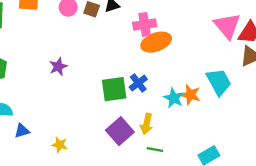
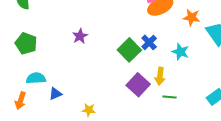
green square: (114, 89) -> (129, 50), turned -30
orange star: (190, 95) -> (192, 17), moved
yellow star: (60, 145) -> (89, 110), moved

